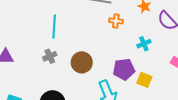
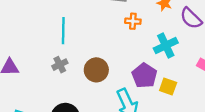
cyan cross: (144, 44) -> (166, 46), size x1.5
purple pentagon: (124, 69) -> (144, 76), turned -30

